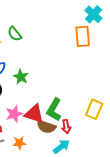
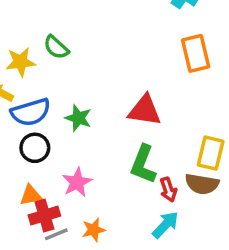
orange rectangle: (83, 36) -> (196, 53), moved
red triangle: (34, 114) -> (145, 110), moved
brown semicircle: (46, 127) -> (202, 184), moved

